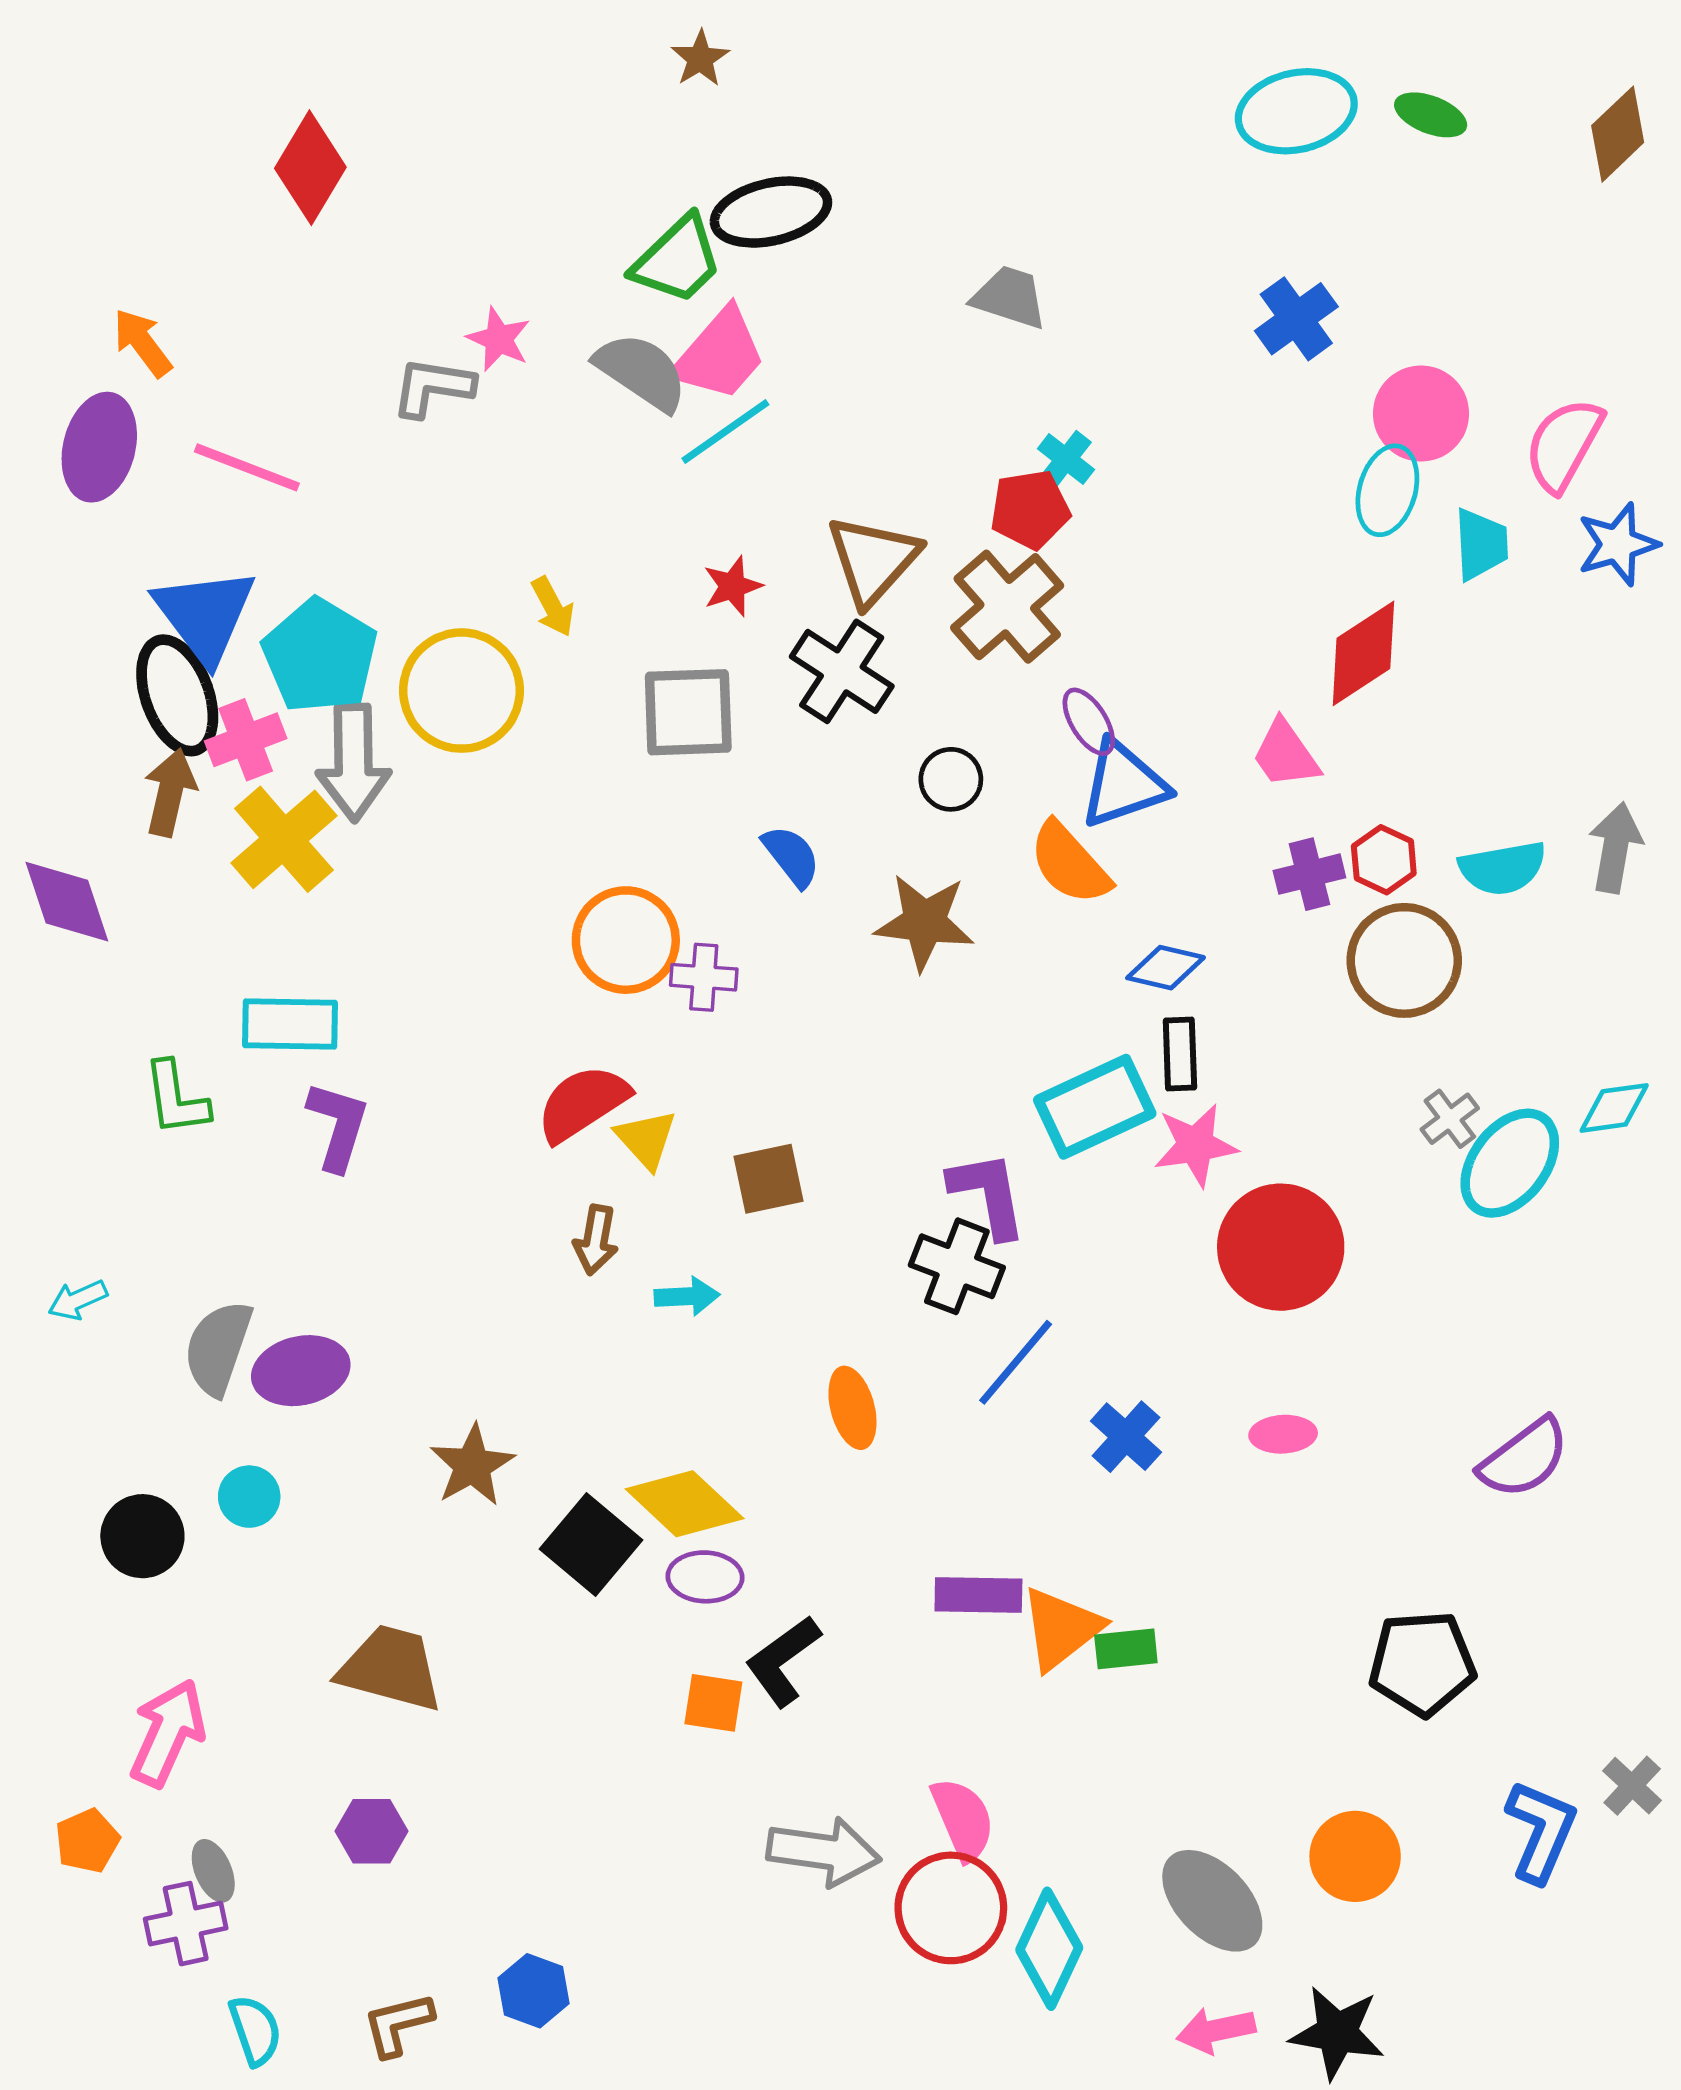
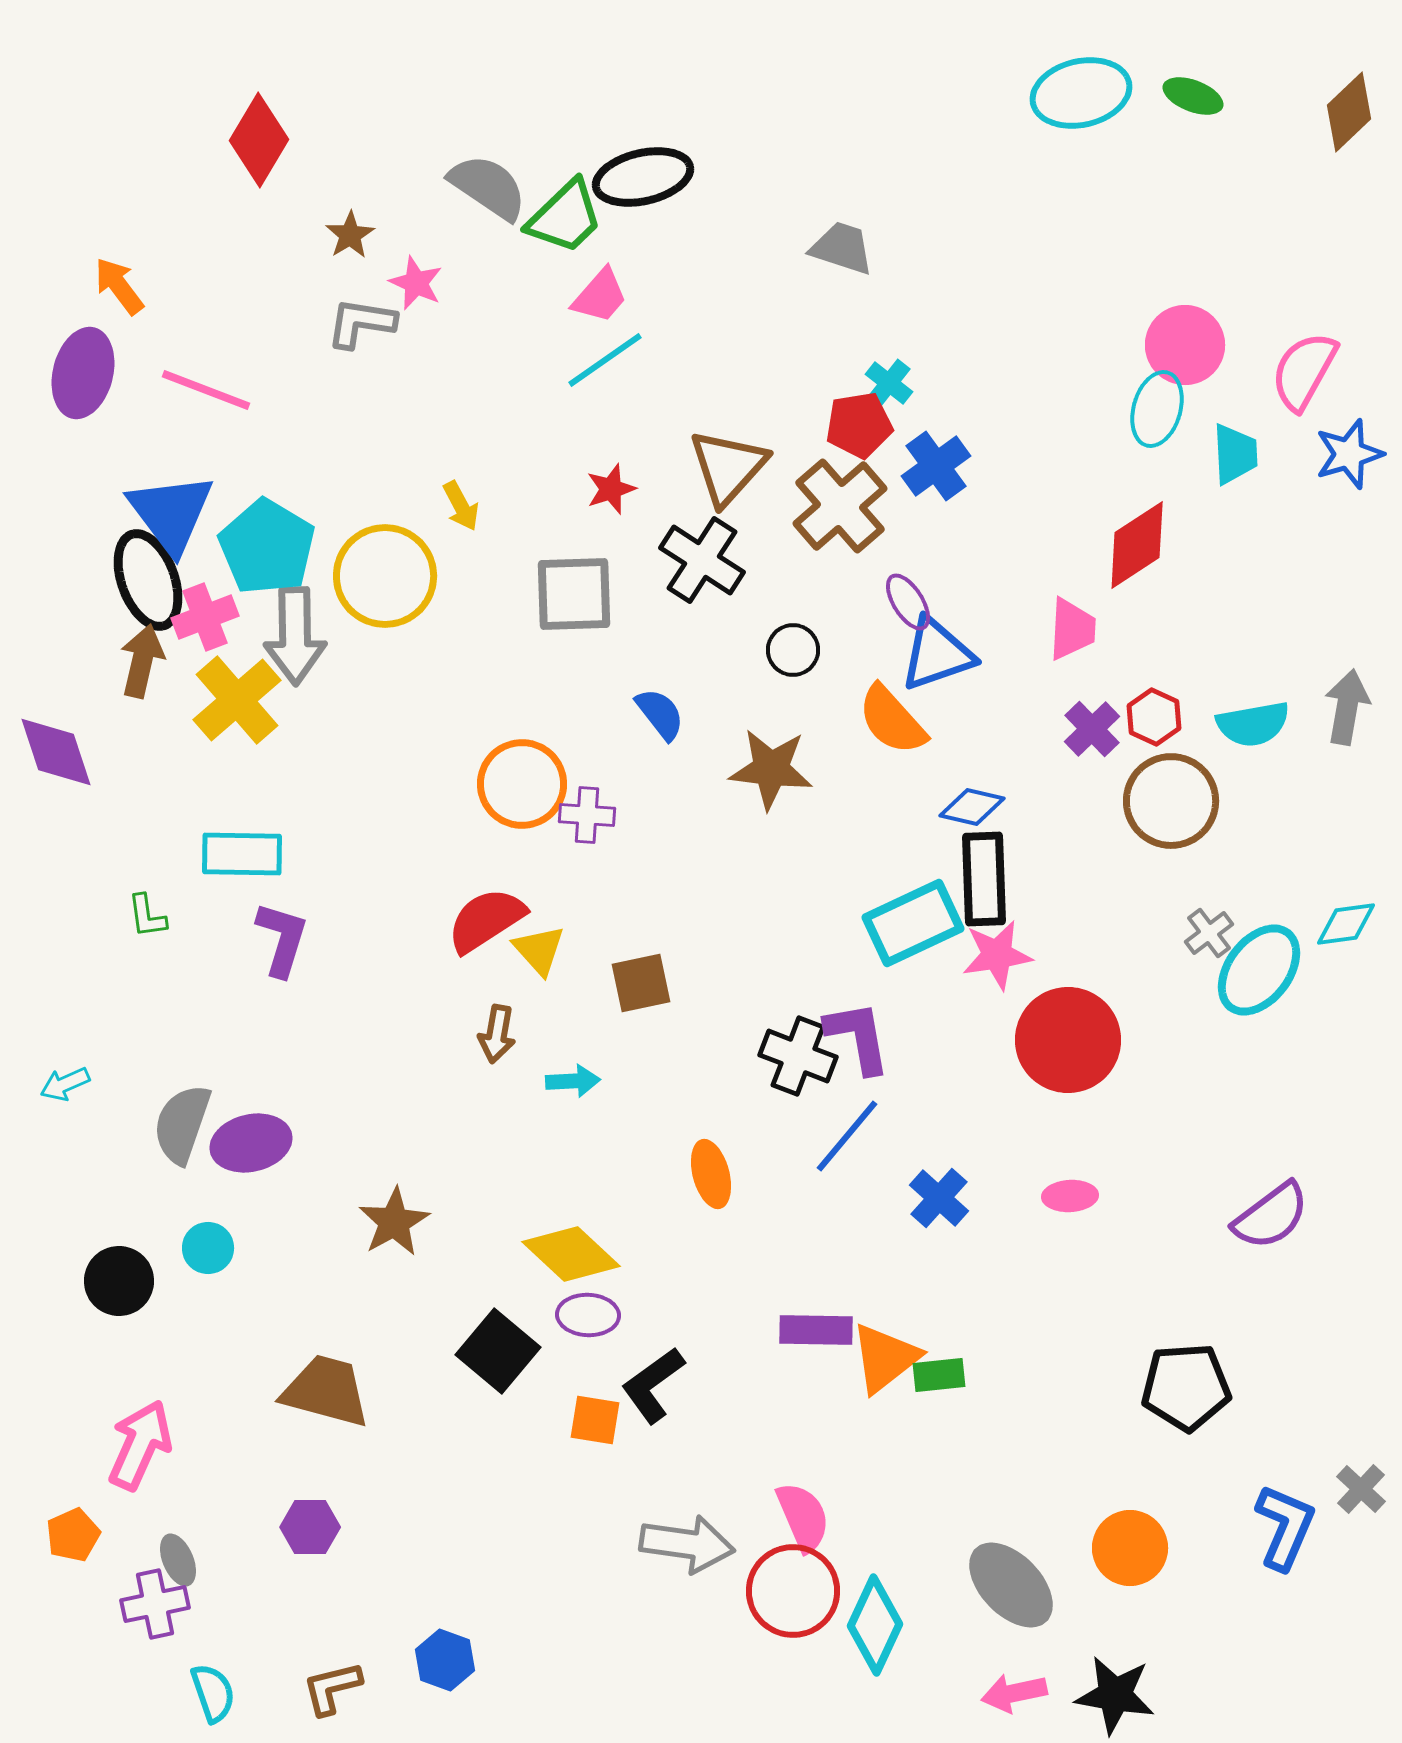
brown star: (700, 58) -> (350, 235), moved
blue cross: (1296, 319) -> (936, 466), moved
pink trapezoid: (719, 355) -> (600, 296), size x0.7
gray semicircle: (641, 372) -> (488, 187), moved
pink trapezoid: (1285, 754) -> (1072, 629), turned -142
purple cross: (1309, 874) -> (1092, 729), turned -30
black rectangle: (1180, 1054) -> (984, 879), size x1.5
green L-shape: (176, 1098) -> (147, 916), size x0.7
purple L-shape: (988, 1194) -> (858, 1037), moved
black square: (591, 1545) -> (498, 1351), moved

